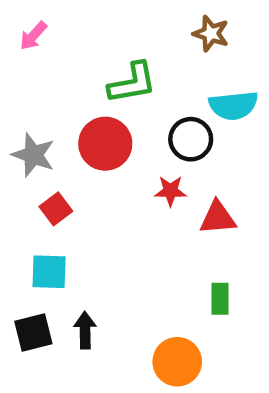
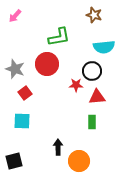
black circle: (191, 139) -> (92, 71), moved
green rectangle: (220, 299) -> (92, 122), moved
black arrow: (85, 330) -> (58, 147), moved
black square: (33, 332) -> (14, 161), moved

